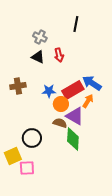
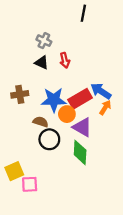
black line: (76, 24) -> (83, 13), moved
blue star: (49, 91) -> (54, 100), size x1.6
orange arrow: (88, 101) -> (105, 108), moved
brown semicircle: (60, 123) -> (41, 122), moved
black circle: (32, 138) -> (49, 139), moved

